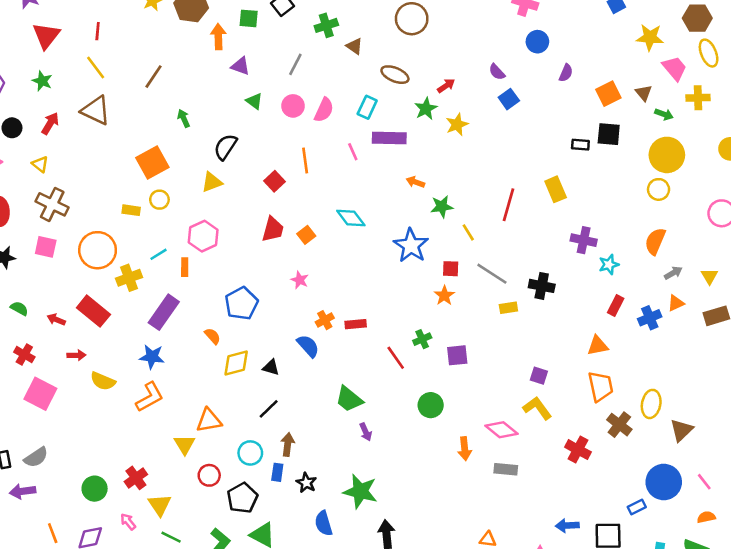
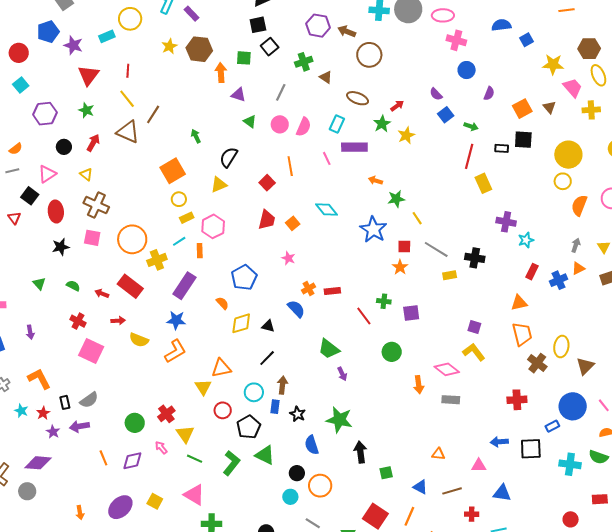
brown line: (153, 77) -> (153, 114), moved
green arrow: (664, 114) -> (471, 126), moved
red line: (509, 205) -> (469, 156), moved
yellow rectangle: (131, 210) -> (187, 218), moved, turned -32
orange semicircle: (655, 241) -> (579, 205), moved
gray arrow: (673, 273) -> (576, 245), turned -40
green cross: (422, 339) -> (384, 301), turned 32
red cross: (578, 450) -> (517, 400), moved, turned -30

